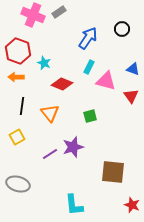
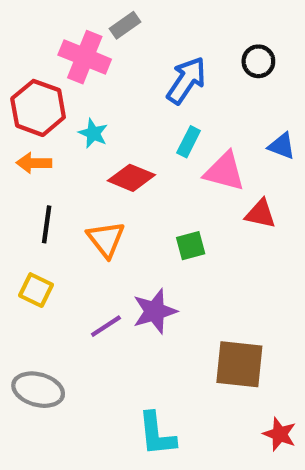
pink cross: (33, 15) -> (85, 57), moved
red triangle: (131, 96) -> (261, 214), moved, turned -42
yellow square: (17, 137) -> (36, 290), turned -35

